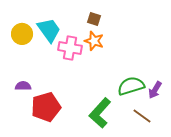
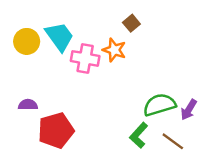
brown square: (94, 19) -> (131, 23), moved, turned 32
green L-shape: (100, 113) -> (139, 135), moved, size x0.7

